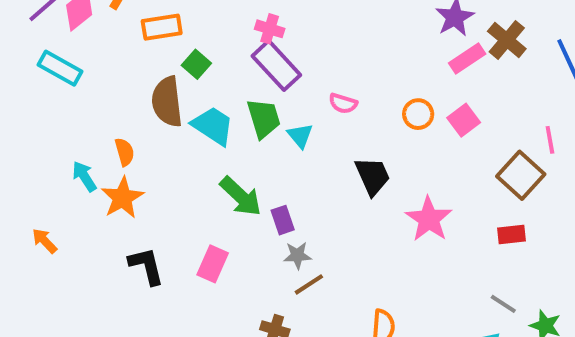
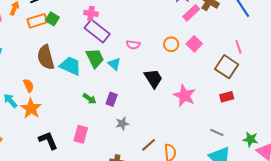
green square: (196, 64) -> (52, 19), moved
green arrow: (241, 196) -> (89, 99), size x0.6
purple rectangle: (283, 220) -> (112, 99), moved, turned 48
brown line: (309, 284) -> (149, 145), moved
gray line: (503, 304) -> (217, 132), moved

